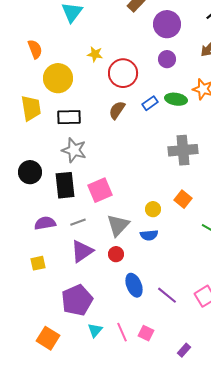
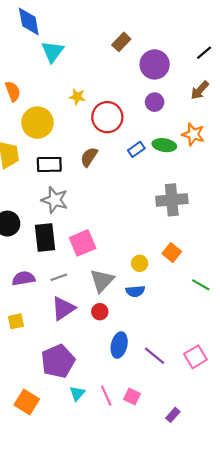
brown semicircle: (117, 110) -> (89, 157), moved
blue ellipse: (134, 285) -> (119, 345), turned 35

